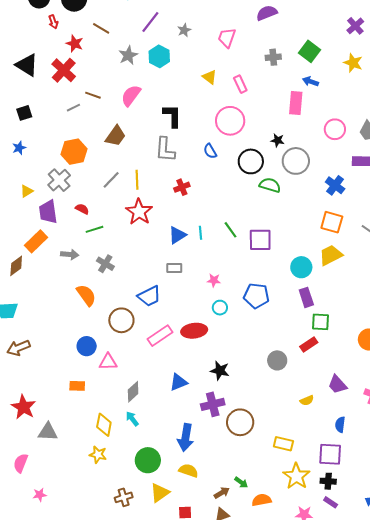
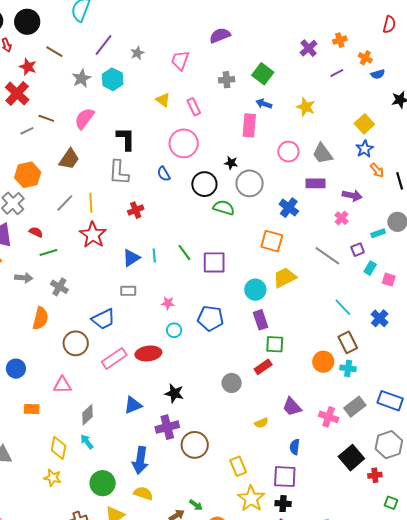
yellow star: (353, 63) -> (306, 107), moved
orange square: (332, 222) -> (272, 241), moved
orange semicircle: (86, 295) -> (40, 318), turned 50
blue circle: (87, 346) -> (16, 369), moved
yellow rectangle: (283, 444) -> (238, 466), turned 54

